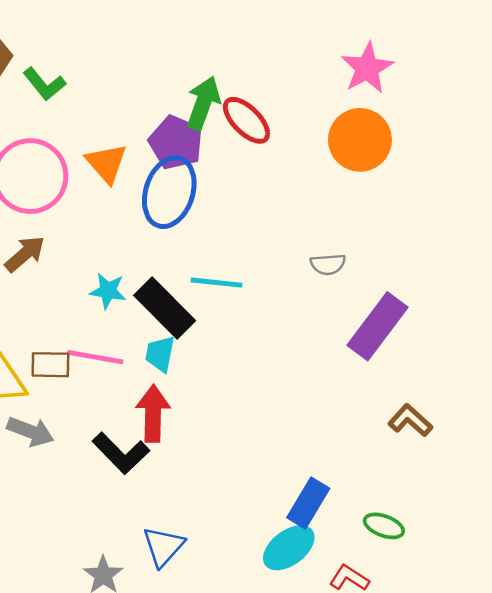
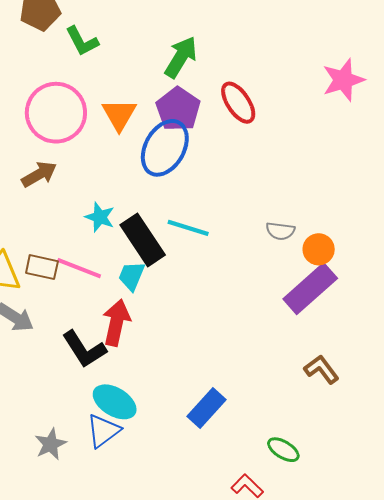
green arrow: (203, 103) -> (181, 57), moved
orange circle: (360, 140) -> (319, 249), moved, size x0.6
blue rectangle: (308, 503) -> (206, 408), moved
cyan ellipse: (289, 548) -> (115, 402), moved, turned 57

